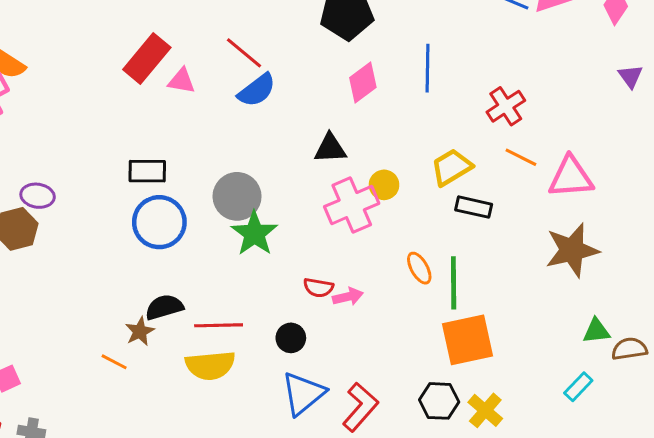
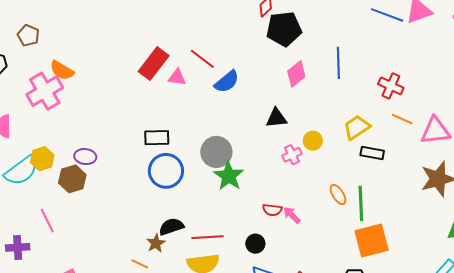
red line: (244, 53) -> (202, 59), moved
red cross: (506, 106) -> (391, 86), turned -30
pink cross: (352, 205) -> (292, 155), size x0.6
pink arrow: (348, 297) -> (292, 215), turned -120

